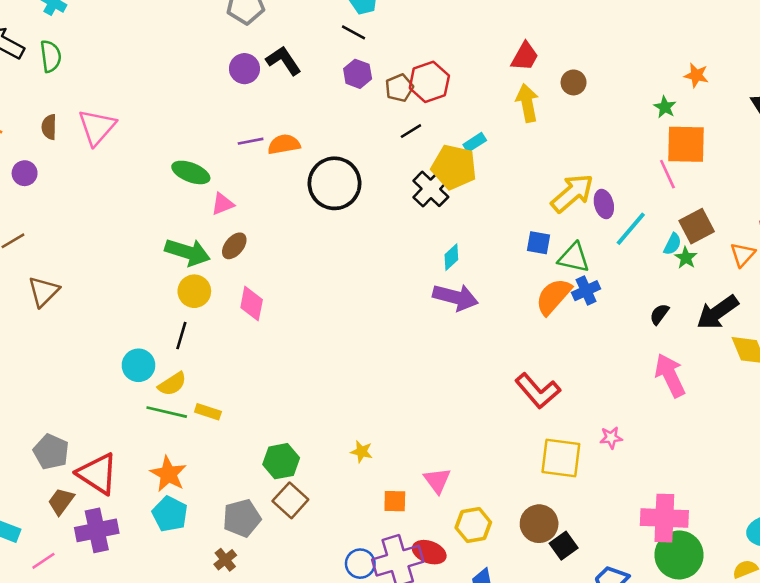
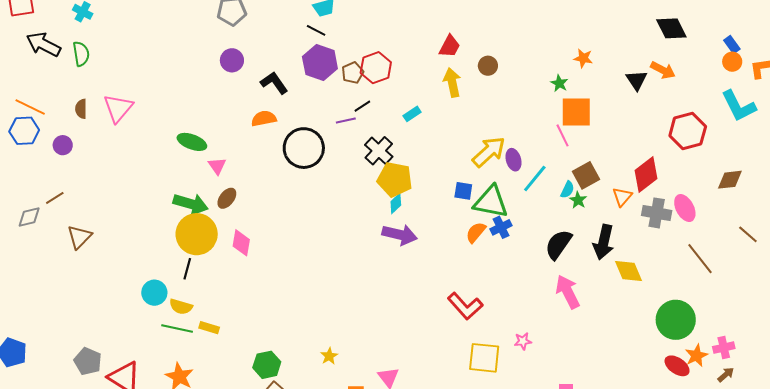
black L-shape: (284, 61) -> (274, 83), moved
purple hexagon: (358, 74) -> (320, 63), size x1.6
purple line: (251, 141) -> (346, 121), moved
yellow pentagon: (454, 167) -> (395, 179), moved
pink triangle: (223, 204) -> (217, 166), turned -42
green triangle: (574, 258) -> (491, 202), size x1.4
yellow circle: (194, 291) -> (197, 234), size x1.6
orange semicircle: (553, 296) -> (476, 232), size x0.7
black arrow: (717, 312) -> (604, 242), turned -40
black semicircle: (659, 314) -> (558, 244), size x1.8
yellow semicircle: (172, 384) -> (181, 307), turned 50
yellow star: (362, 452) -> (329, 356), turned 30

